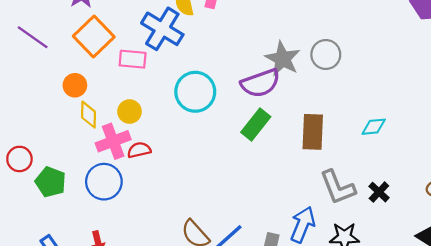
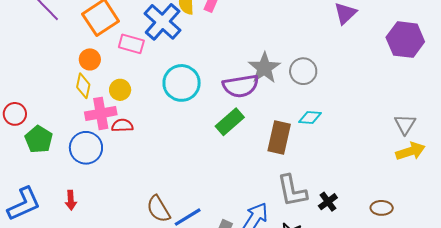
orange circle: (75, 85) -> (90, 59), moved
cyan diamond: (374, 127) -> (310, 118), moved

